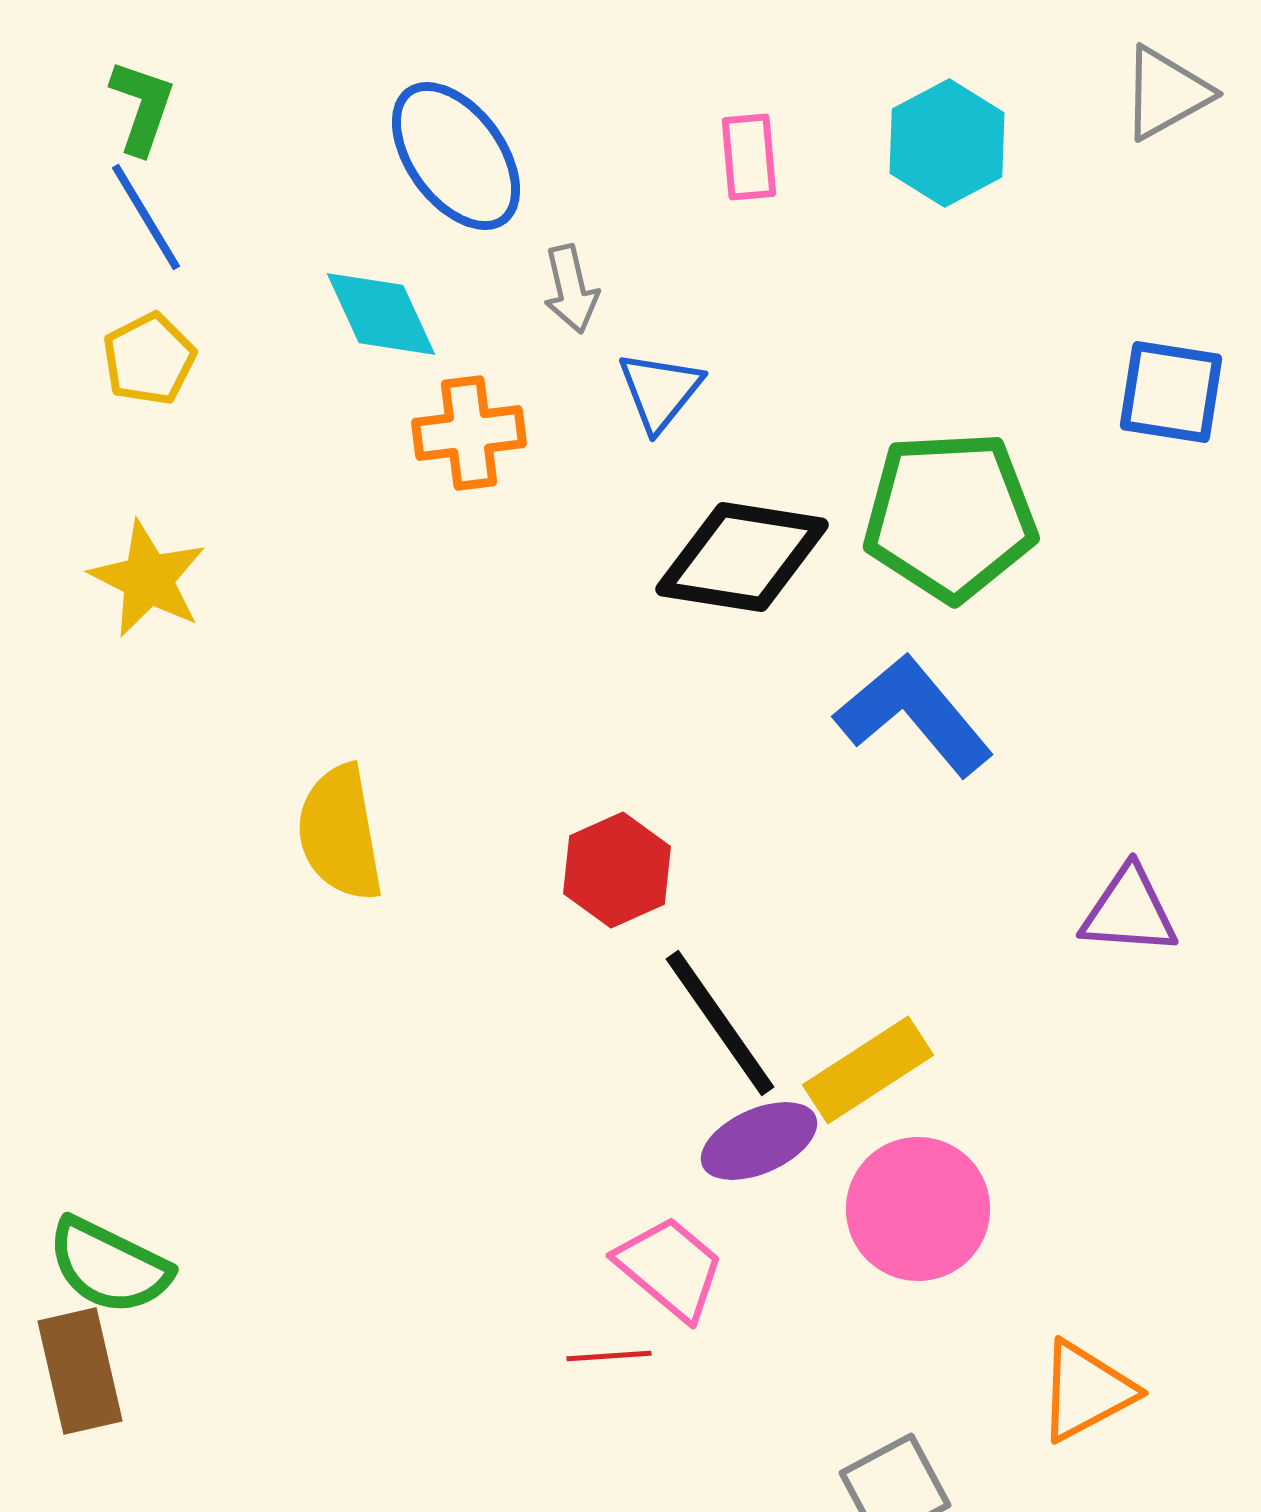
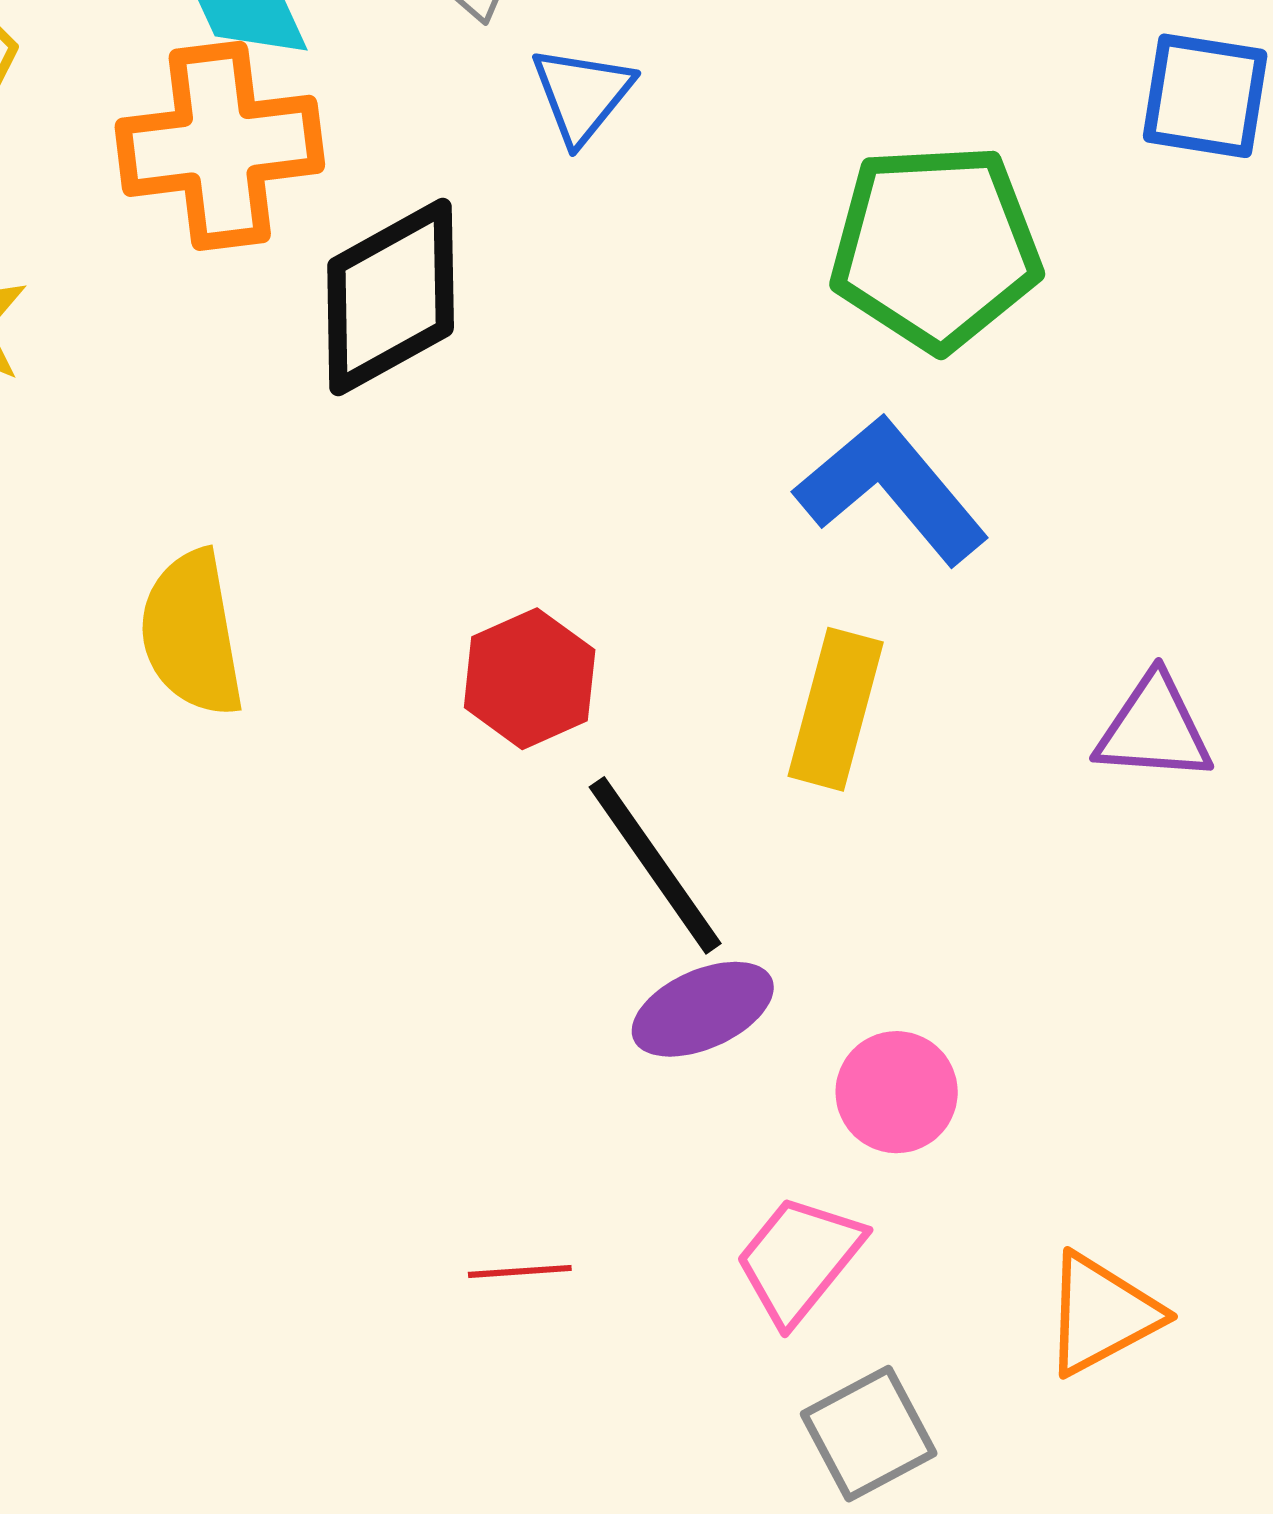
orange cross: (469, 433) -> (220, 146), moved, size x1.5
black diamond: (742, 557) -> (391, 297), moved, turned -38
yellow rectangle: (868, 1070) -> (836, 709), moved, turned -42
pink circle: (918, 1209) -> (897, 1092), size x0.7
pink trapezoid: (670, 1268) -> (799, 1259), moved, turned -91

